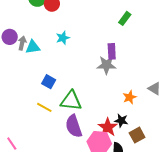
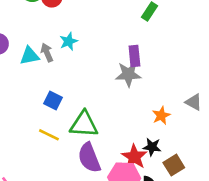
gray arrow: (22, 43) -> (47, 52), moved, turned -32

